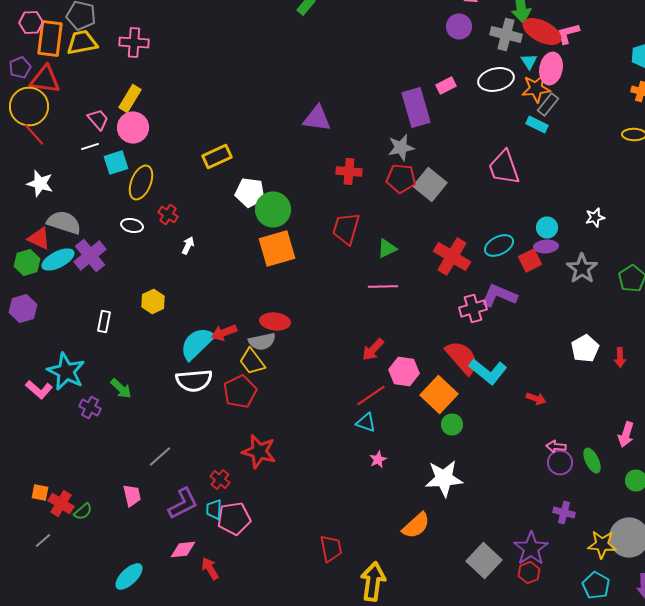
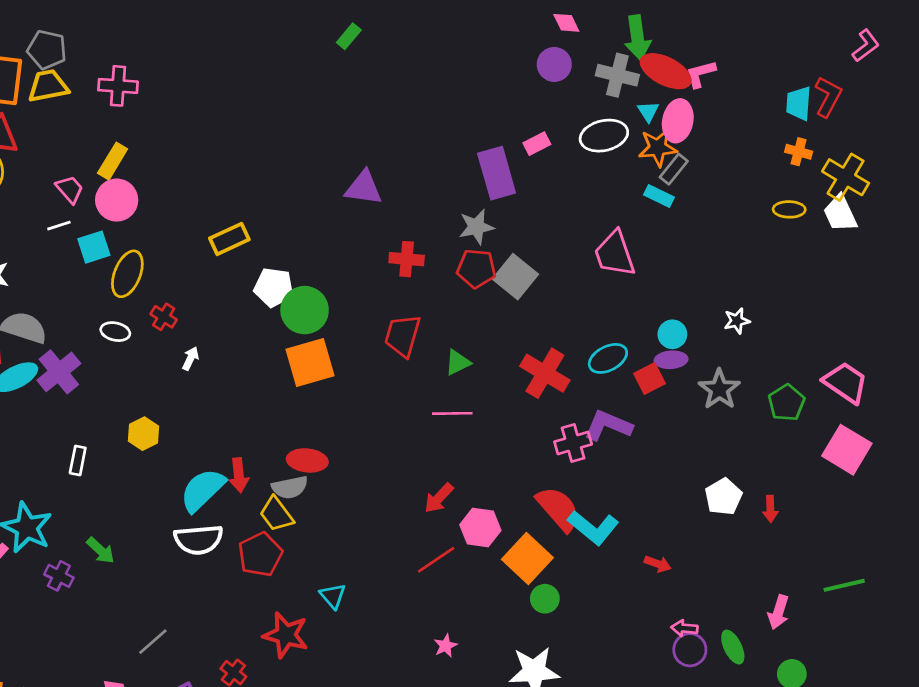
red arrow: (224, 332) -> (239, 475), turned -75
cyan triangle: (366, 422) -> (333, 596), moved, turned 30

